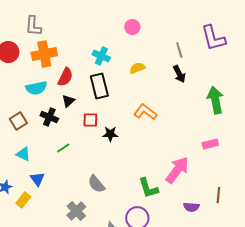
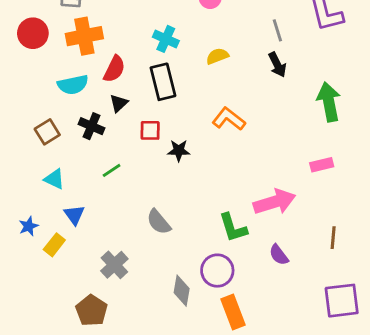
pink arrow: (177, 170) -> (274, 202), turned 36
purple semicircle: (191, 207) -> (279, 255), moved, turned 49
gray cross: (76, 211) -> (114, 265), moved

